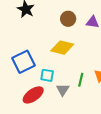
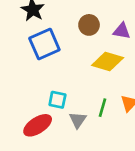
yellow diamond: (62, 48) -> (108, 61), moved
blue square: (24, 62) -> (44, 44), moved

